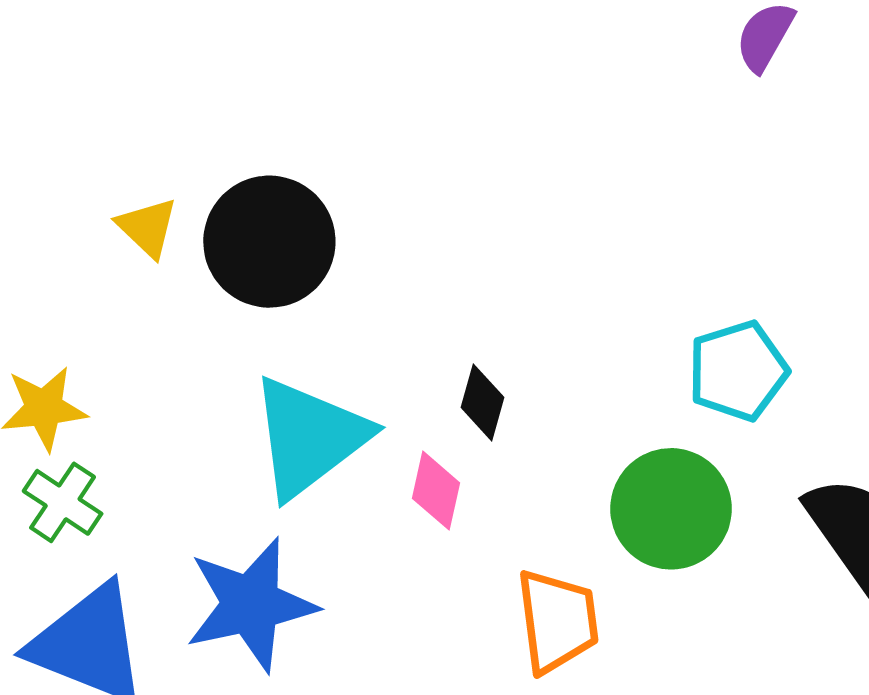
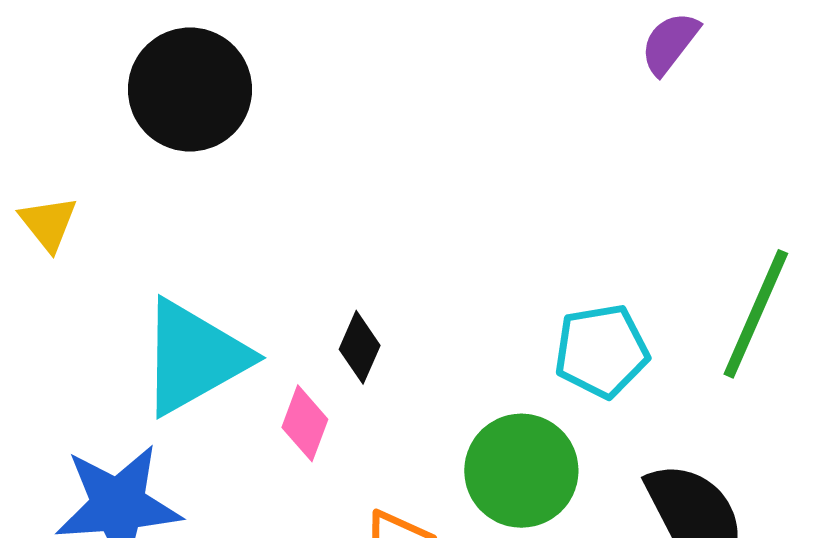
yellow triangle: (147, 227) -> (48, 223), moved
black circle: (269, 242) -> (190, 90), moved

